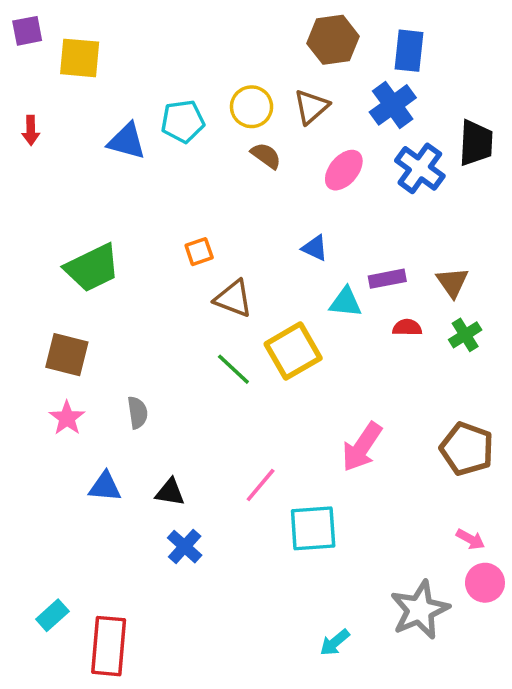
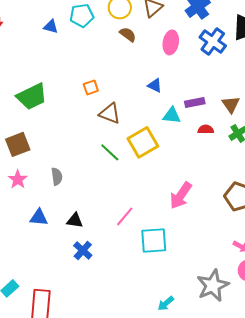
blue triangle: (127, 141) -> (51, 26), size x0.7
pink ellipse: (344, 170) -> (171, 42), turned -30
brown square: (67, 355) -> (18, 144), turned -35

